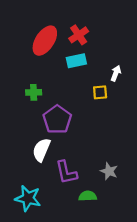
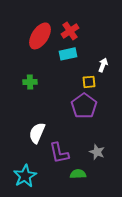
purple pentagon: (57, 119) -> (84, 106), moved
cyan star: (28, 198) -> (25, 176), turned 30

